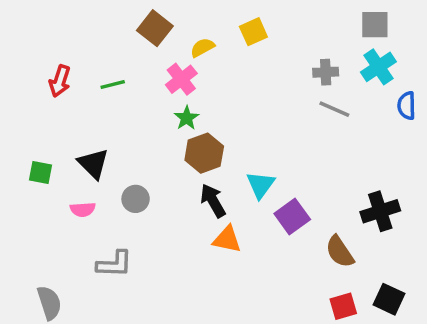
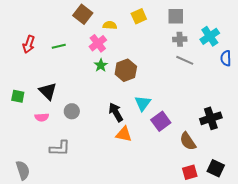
gray square: (375, 25) -> (176, 16), moved
yellow semicircle: (202, 48) -> (110, 25), turned 32
brown hexagon: (204, 153) -> (126, 70), moved

